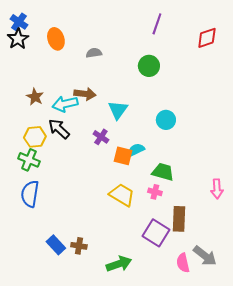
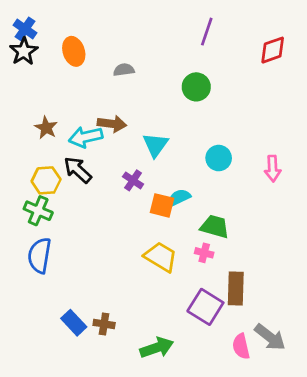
pink arrow: (217, 189) -> (273, 169), moved

